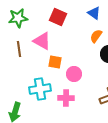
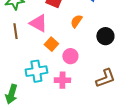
orange semicircle: (96, 36) -> (76, 21), moved
orange square: (55, 62) -> (51, 44), turned 32

